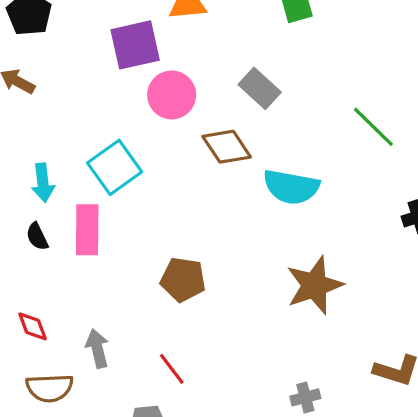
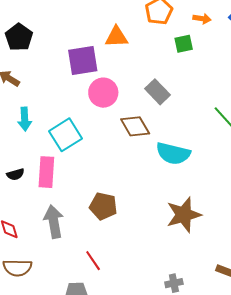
cyan arrow: (43, 183) -> (25, 119), moved
black semicircle: (37, 237) -> (15, 174), turned -84
gray arrow: (97, 348) -> (54, 222), moved, size x1.4

